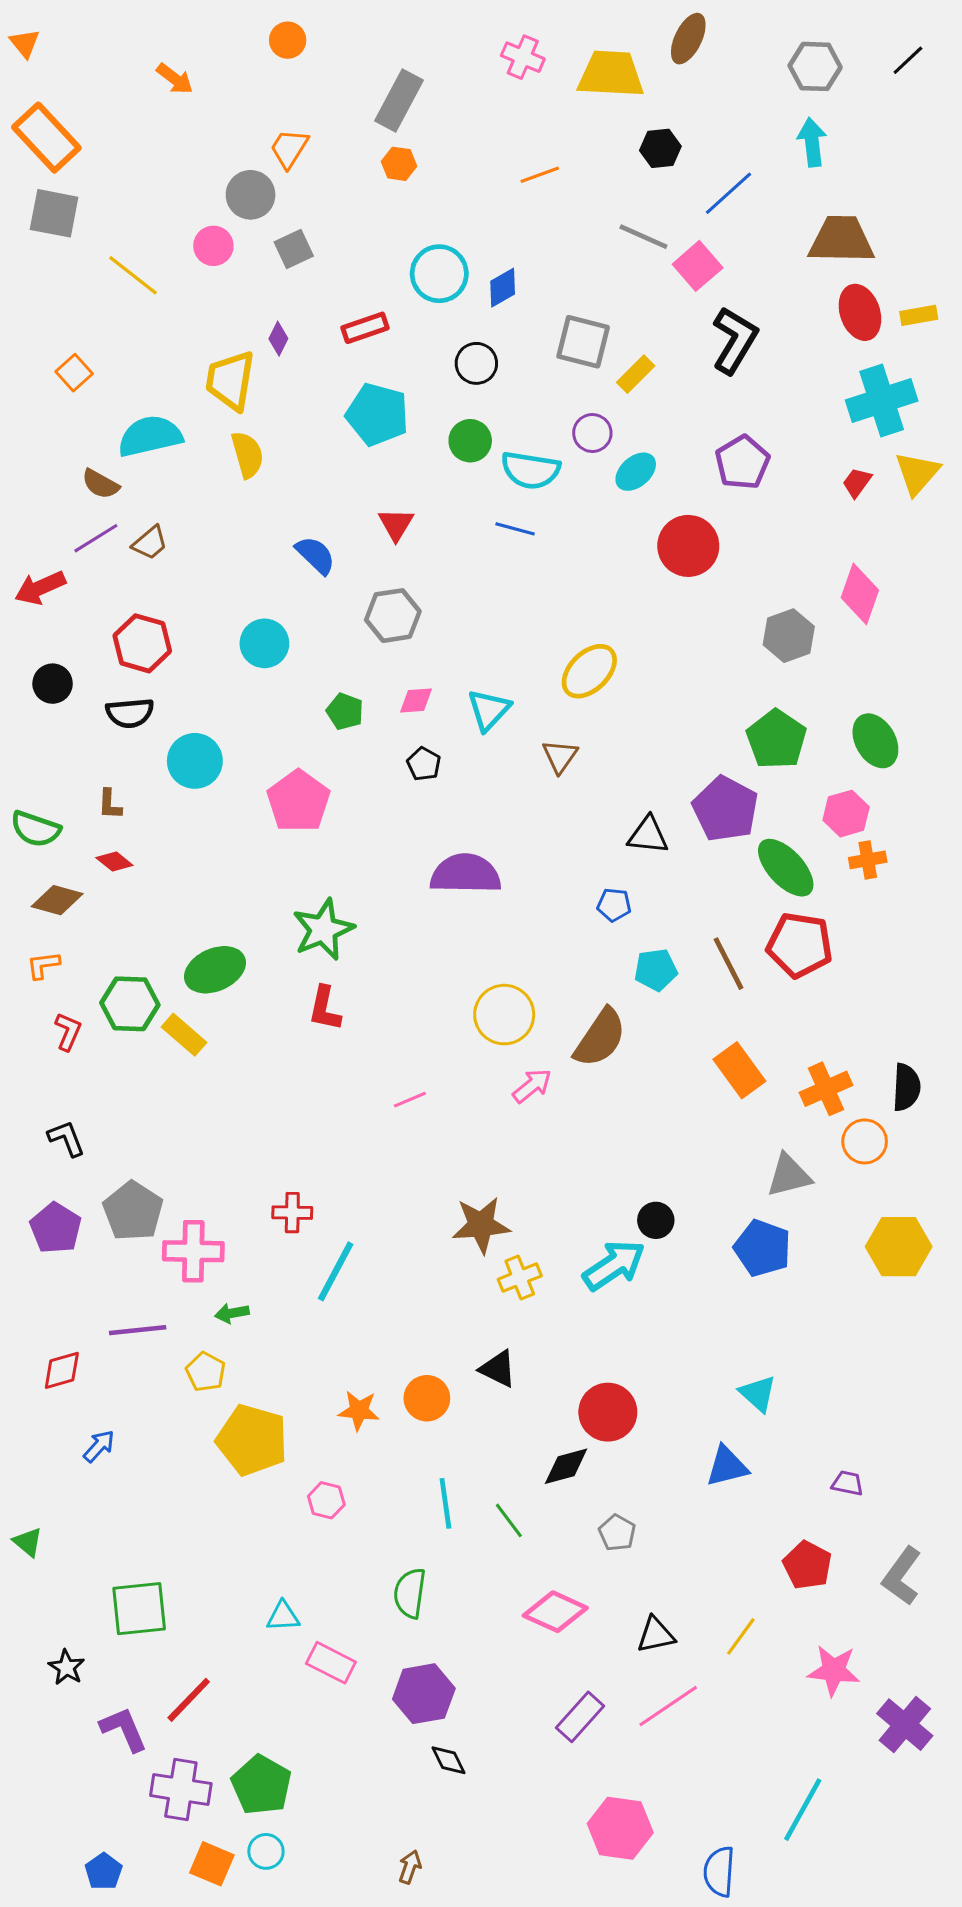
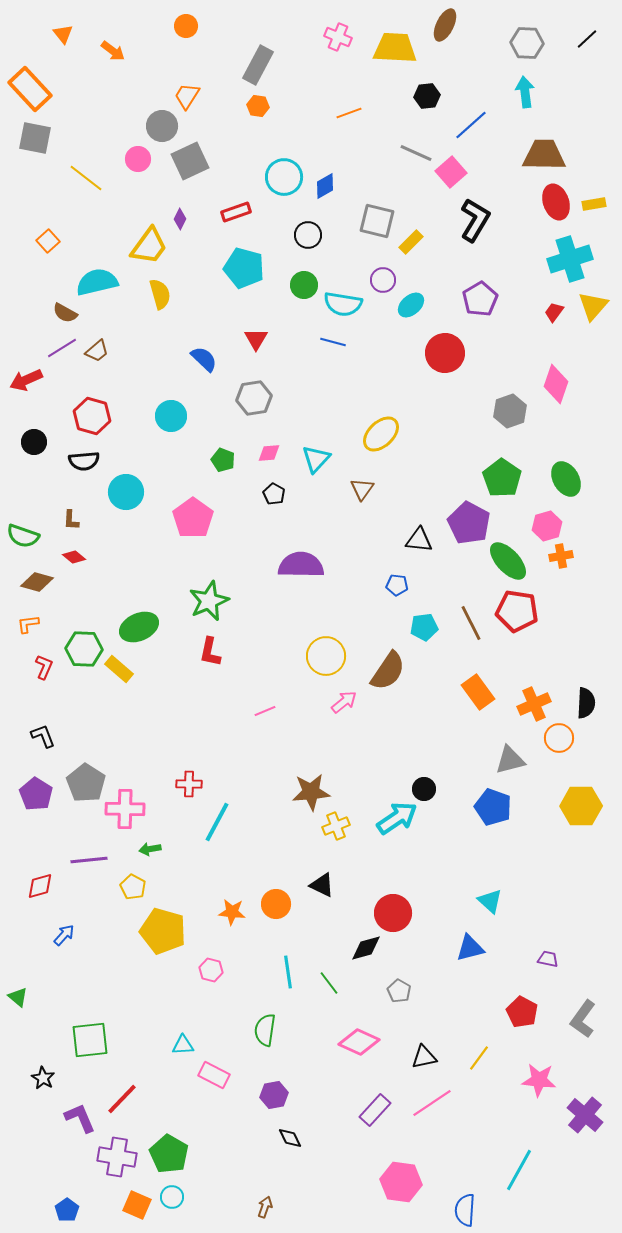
orange triangle: (25, 43) -> (63, 34), moved
gray square: (294, 249) -> (190, 161), size x1.5
yellow trapezoid: (230, 380) -> (149, 246), turned -153
purple hexagon: (424, 1694) -> (274, 1095), size x0.7

